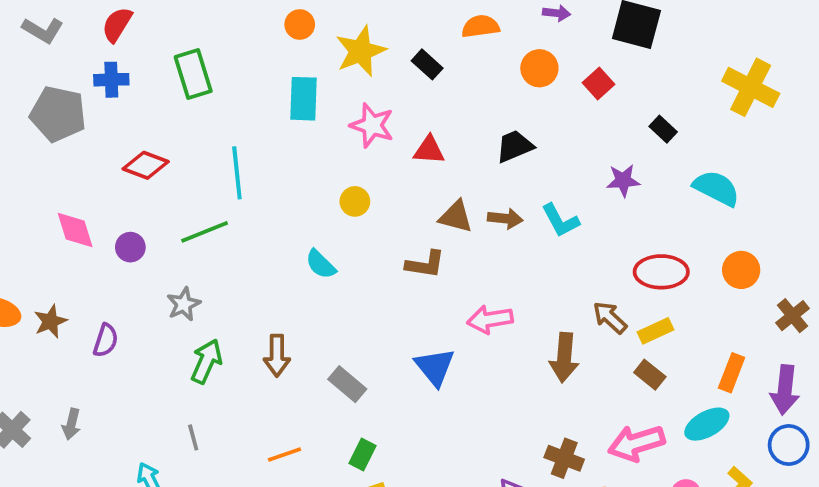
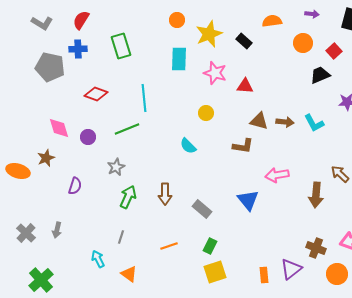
black trapezoid: (515, 146) -> (320, 75), moved
brown star: (50, 321) -> (46, 158), moved
gray line: (193, 437) -> (121, 237), turned 32

